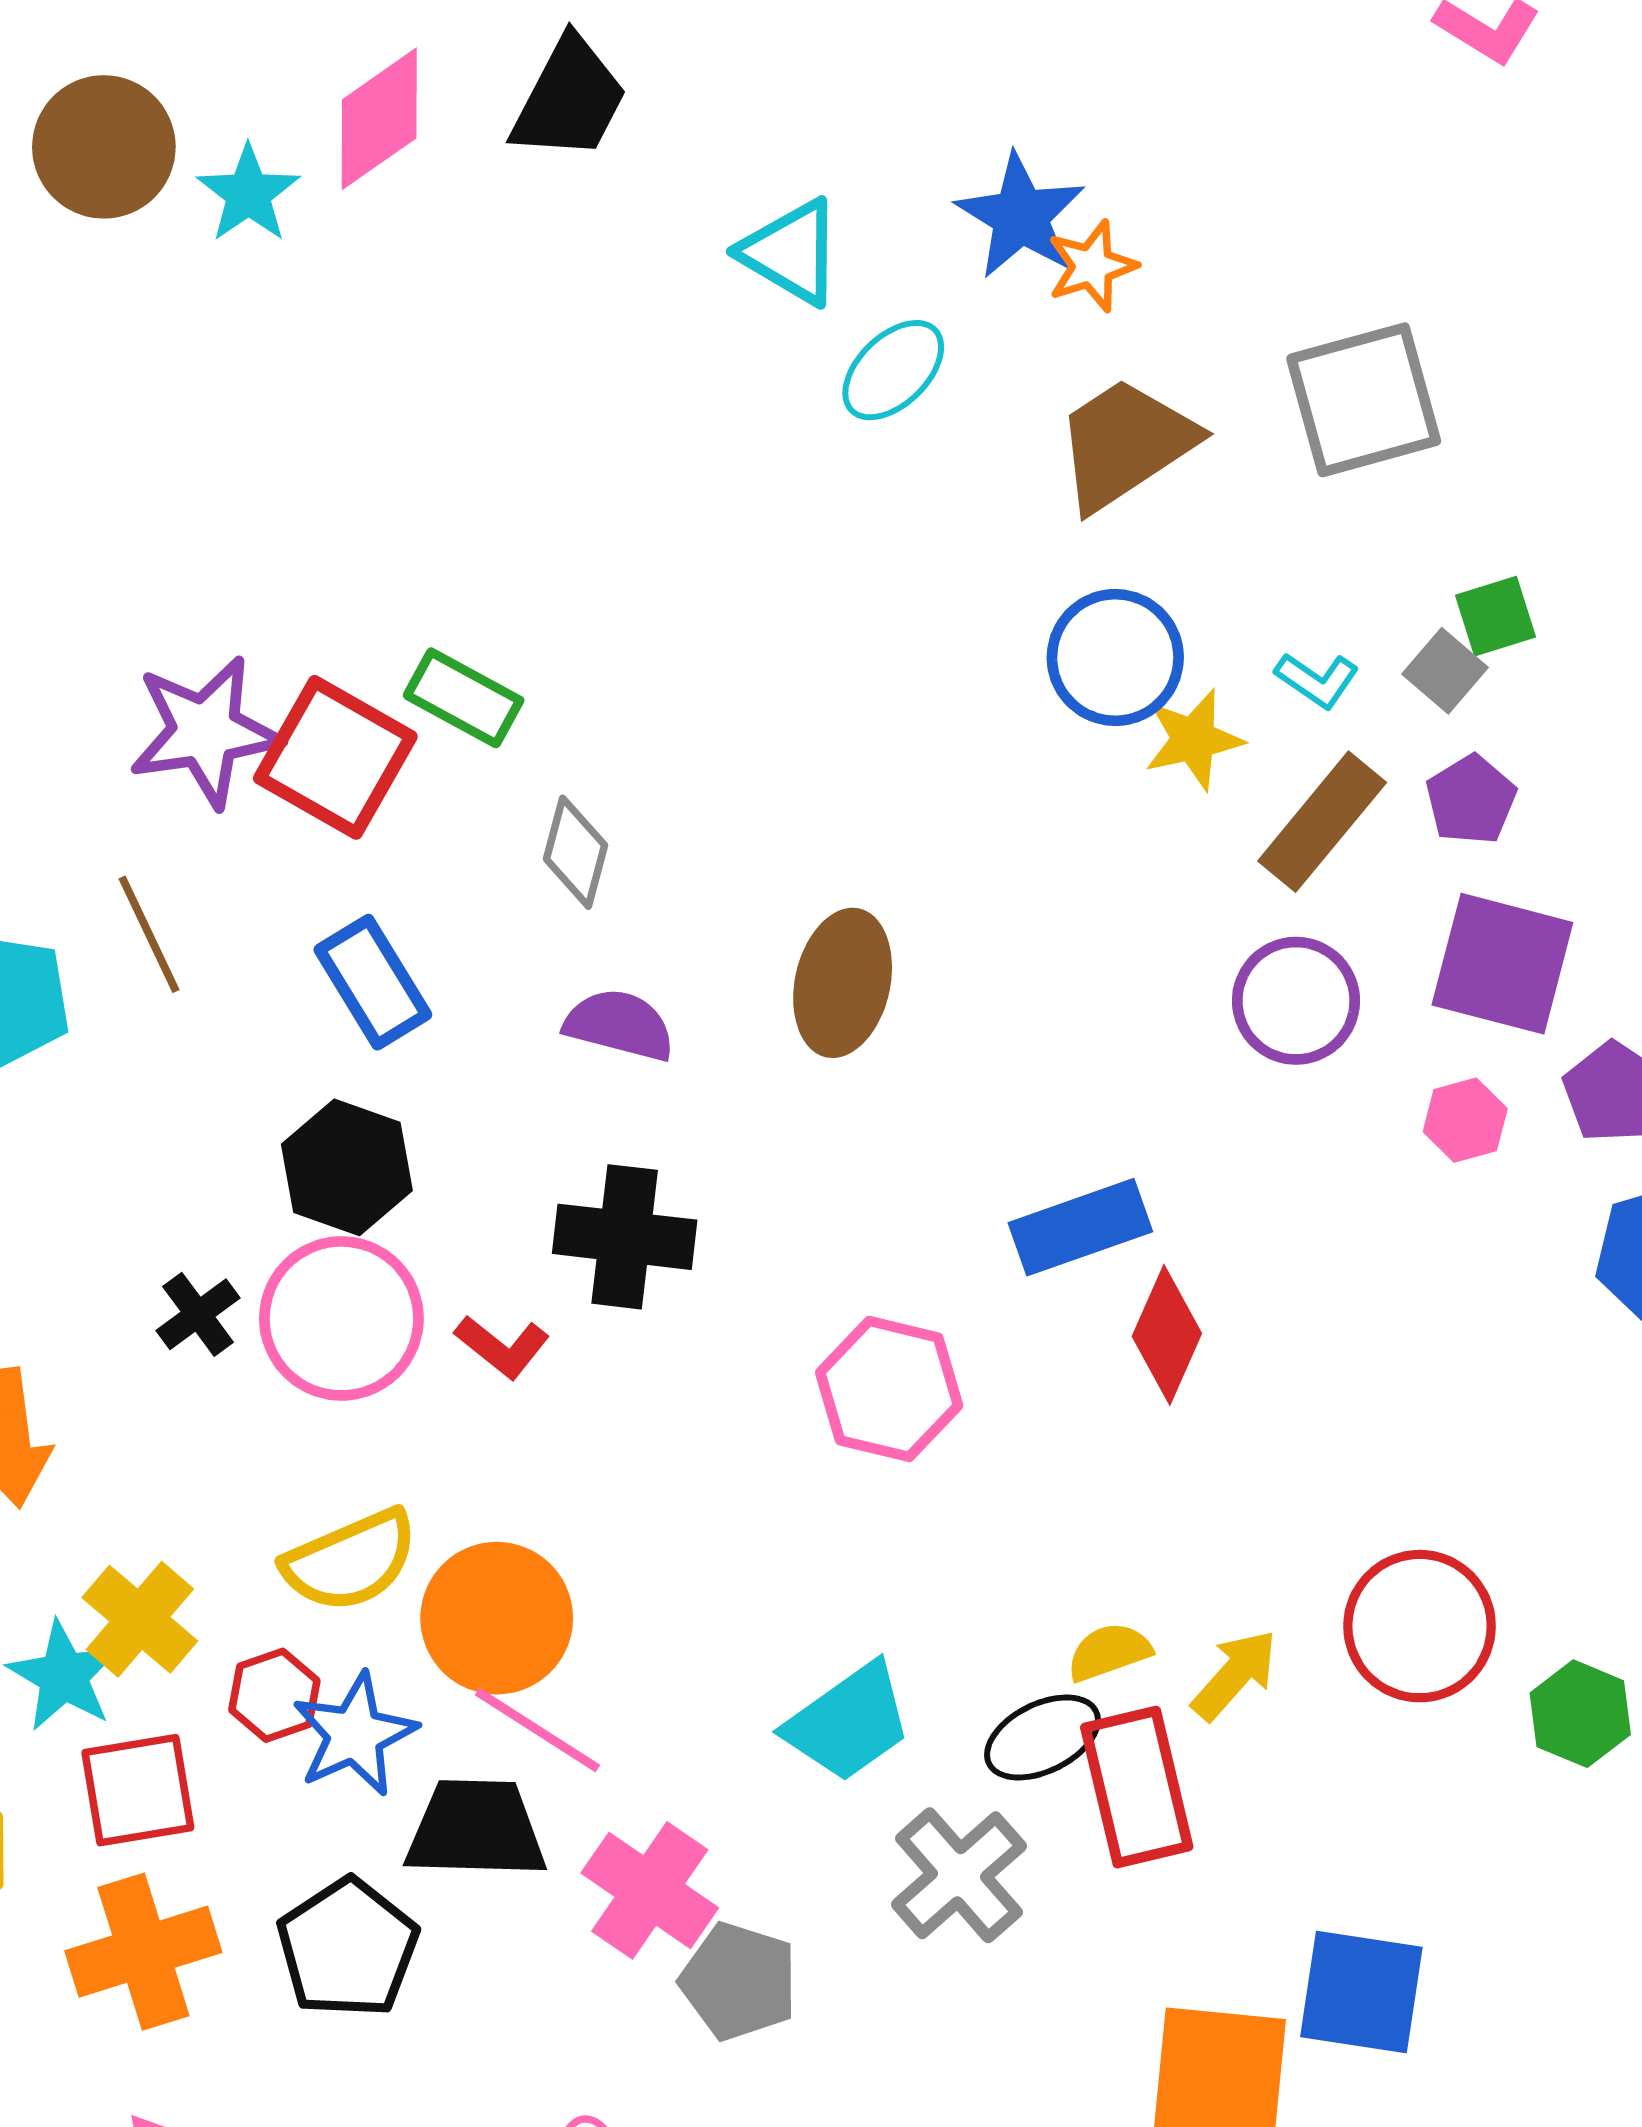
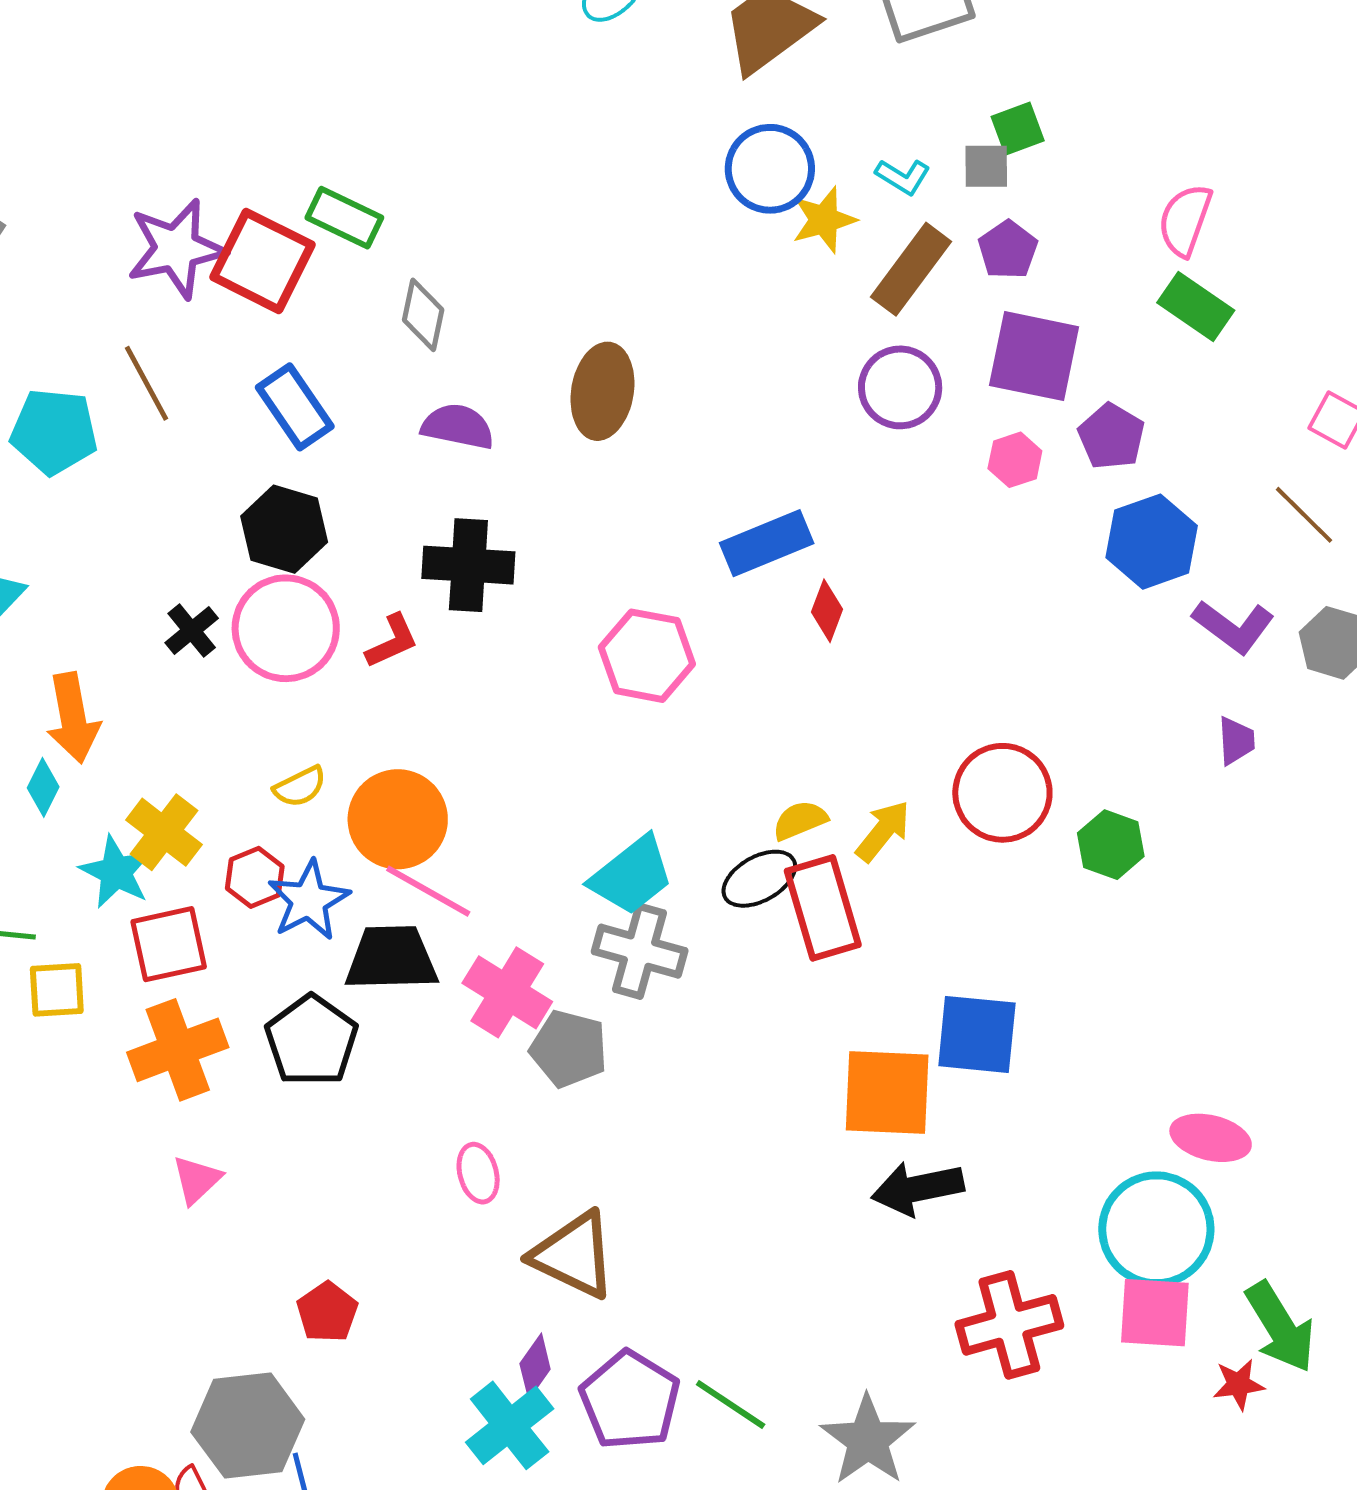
gray square: (1445, 671) -> (986, 166), turned -38
red diamond: (1167, 1335) -> (827, 611), size x0.7
red L-shape: (502, 1347) -> (392, 641), turned -60
yellow semicircle: (350, 1561) -> (300, 787), size x0.6
gray cross: (959, 1875) -> (640, 951), moved, turned -30

